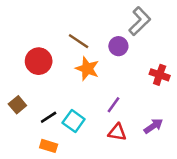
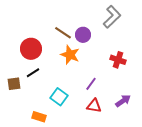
purple circle: (118, 46) -> (83, 35), moved
red cross: (160, 75) -> (118, 60), moved
brown square: (17, 105) -> (14, 84), turned 32
black line: (49, 117) -> (33, 73), moved

